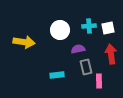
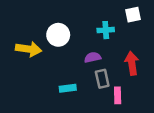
white square: (108, 28) -> (133, 15), moved
white circle: (60, 30) -> (58, 35), moved

